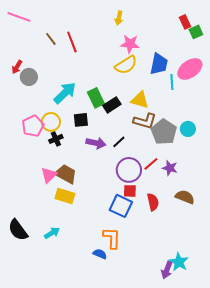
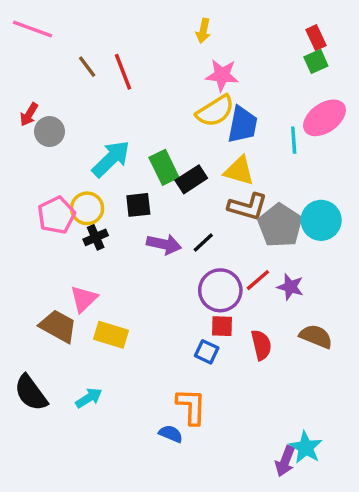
green square: (196, 32) -> (316, 61), moved
blue trapezoid: (159, 64) -> (242, 125), moved
cyan circle: (188, 129) -> (321, 220), size x1.5
brown trapezoid: (66, 174) -> (58, 326), moved
blue square: (121, 206) -> (207, 352), size x0.6

